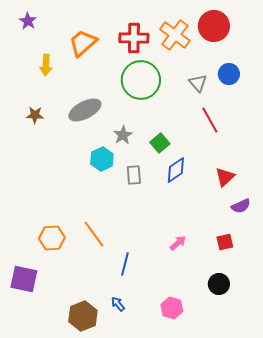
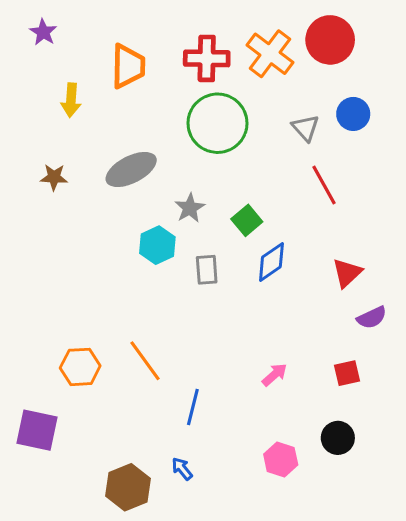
orange trapezoid: (83, 43) -> (128, 66), turned 132
pink hexagon: (172, 308) -> (281, 459), moved

